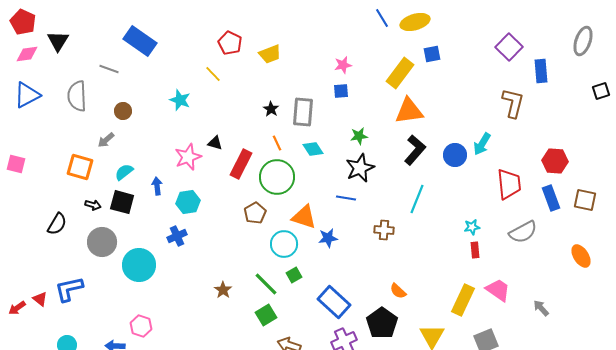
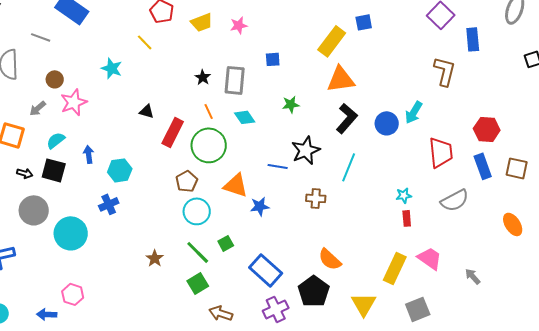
pink star: (343, 65) -> (239, 25), moved
pink star: (188, 157) -> (74, 102), moved
black star: (360, 168) -> (306, 150), moved
cyan circle: (284, 244) -> (197, 211), moved
orange semicircle: (398, 291) -> (330, 259), size x1.4

